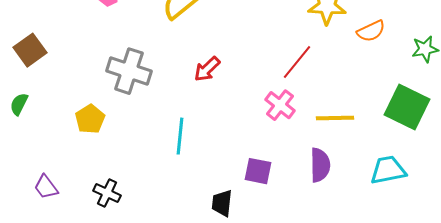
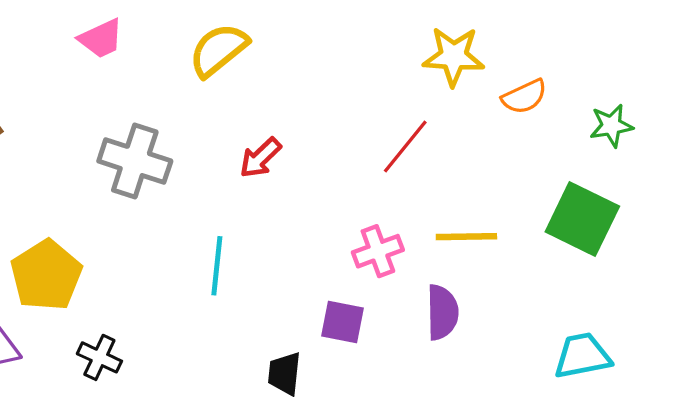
pink cross: (280, 105) -> (378, 251), moved, turned 32
yellow pentagon: (90, 119) -> (46, 275), moved, size x1.5
cyan trapezoid: (388, 170) -> (582, 356), moved

